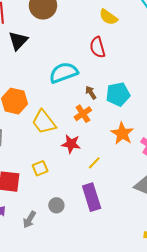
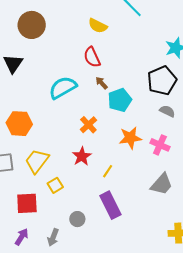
brown arrow: (91, 93) -> (102, 83), moved
yellow trapezoid: (44, 122) -> (37, 161), moved, turned 84
orange star: (122, 133) -> (130, 138), turned -30
red star: (71, 144) -> (82, 156), turned -30

